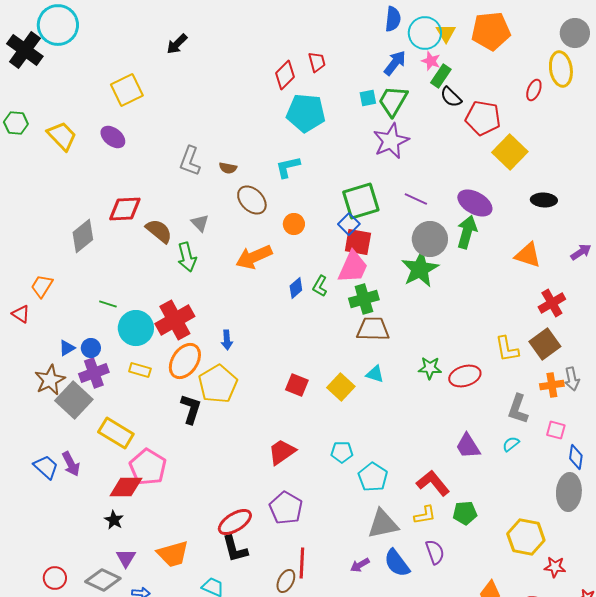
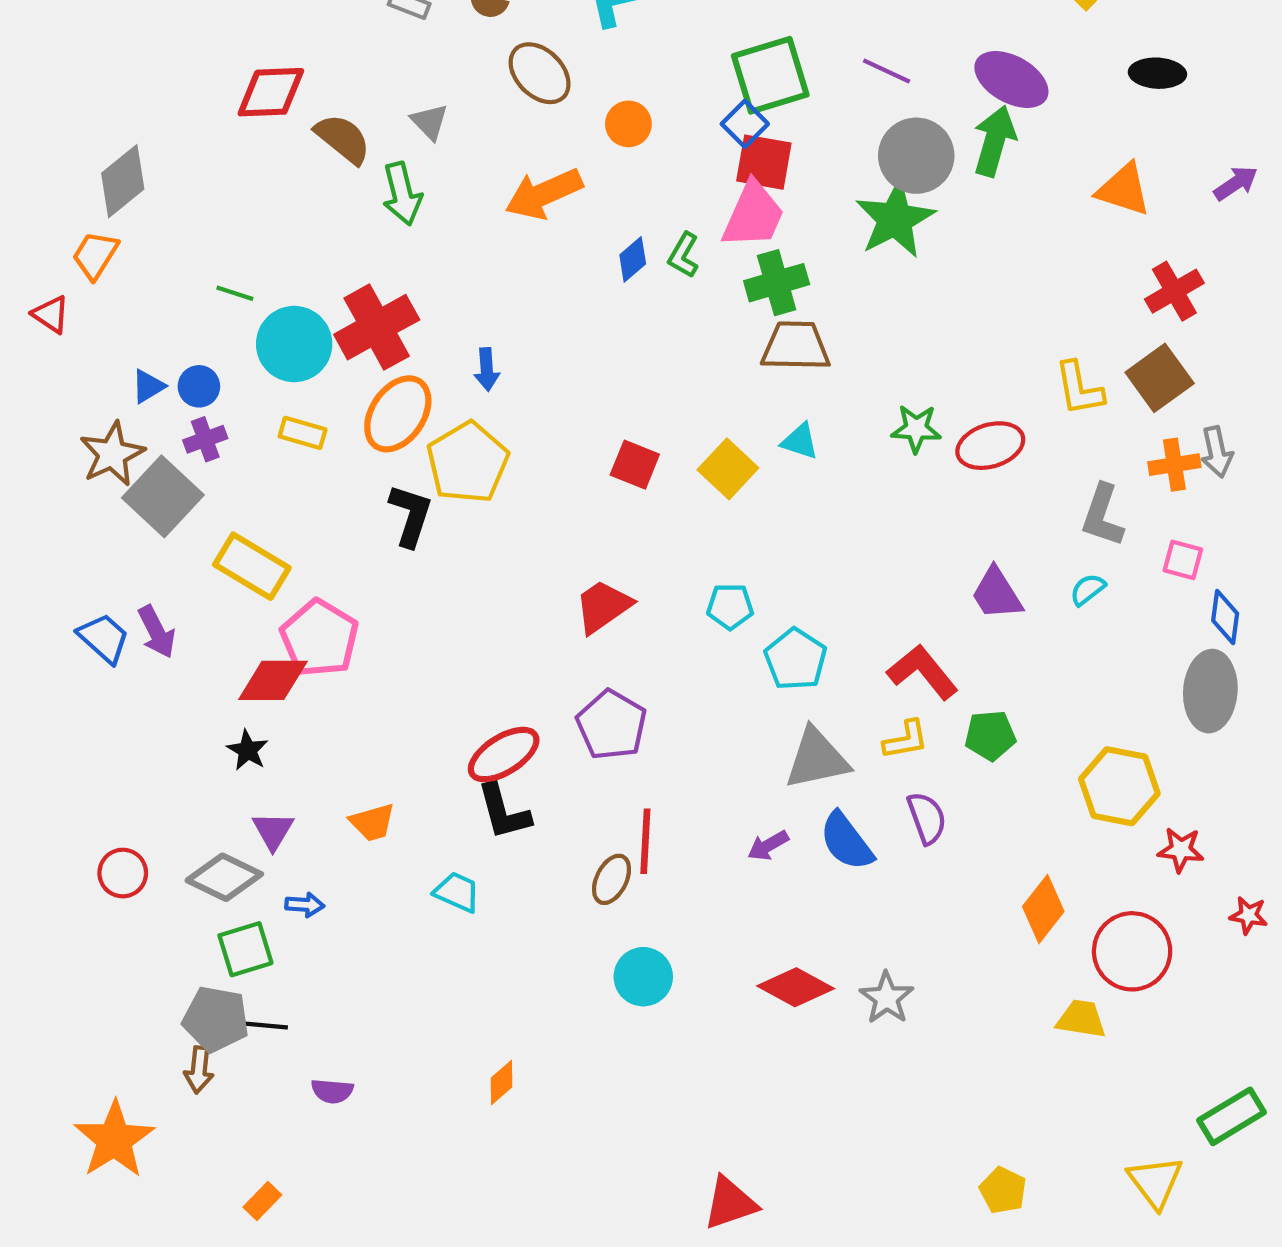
gray diamond: (83, 236) -> (123, 181), moved
purple cross: (94, 373) -> (205, 439), size x0.7
orange trapezoid: (173, 554) -> (372, 822), size x0.7

